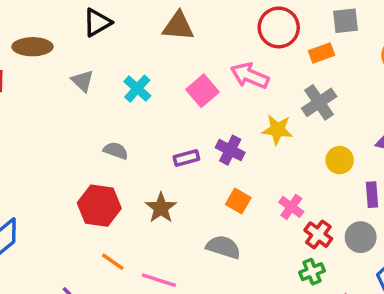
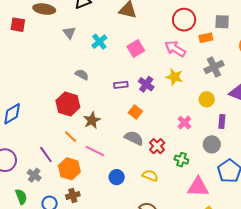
pink arrow: (250, 76) -> (175, 49), moved
gray cross: (319, 102) -> (214, 67), moved
orange square: (238, 201) -> (135, 112), moved
pink cross: (291, 207) -> (184, 123), moved
brown star: (161, 208) -> (92, 120), moved
red cross: (318, 235) -> (157, 146), moved
green cross: (312, 272) -> (181, 160), turned 32

